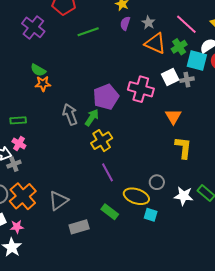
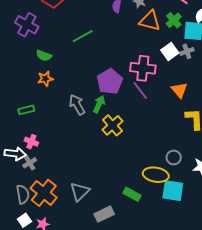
green line: (88, 32) -> (83, 36), moved
green semicircle: (38, 70) -> (44, 56), moved
green rectangle: (18, 120) -> (26, 110), moved
purple line: (108, 172) -> (140, 91), moved
cyan square: (151, 215) -> (173, 191), size x1.6

